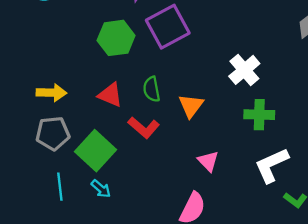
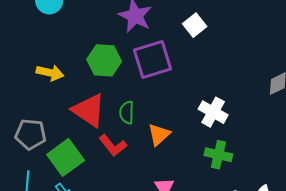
white cross: (244, 70) -> (213, 112), turned -32
yellow arrow: (52, 93) -> (50, 73), moved
red triangle: (110, 95) -> (89, 110), size x1.5

